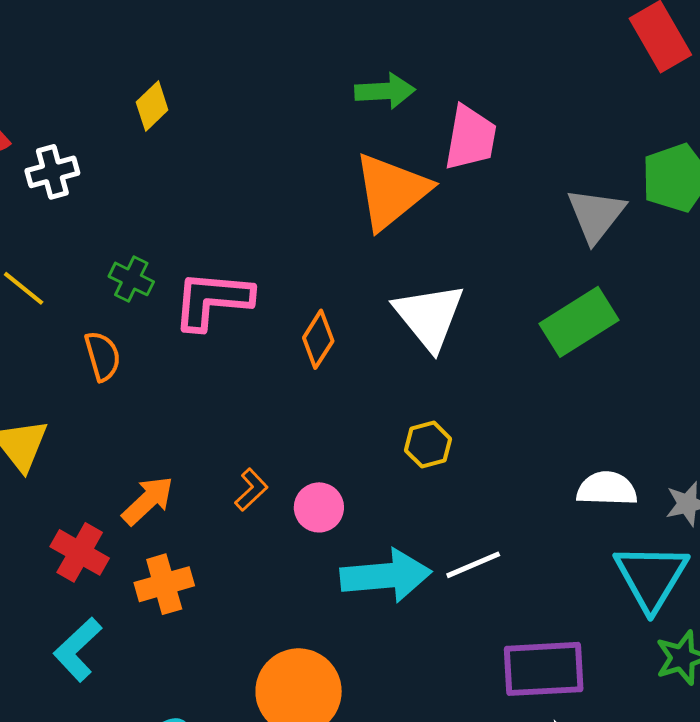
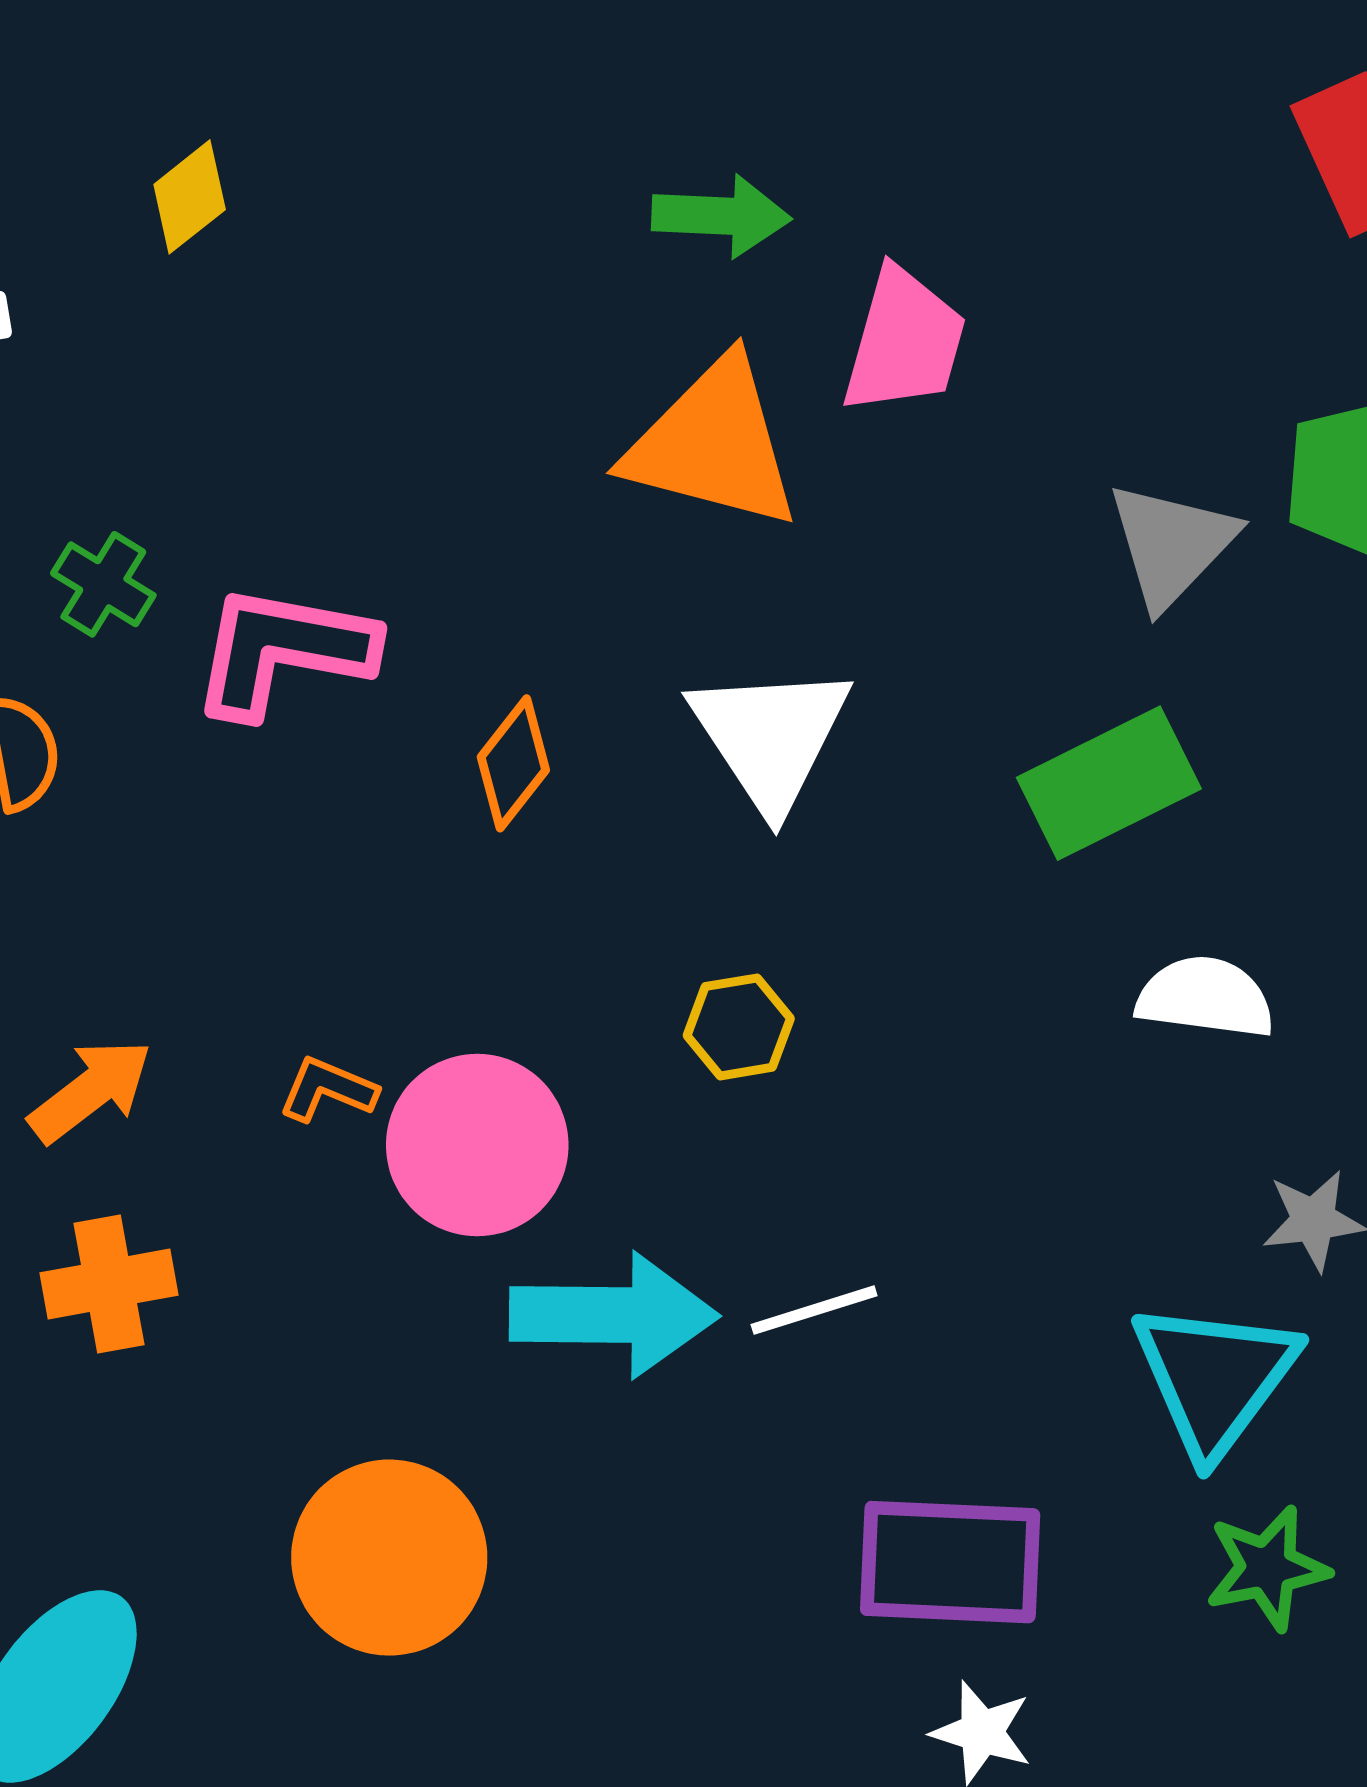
orange triangle: (391, 191) -> (713, 444), turned 48
white semicircle: (607, 489) -> (1205, 997), moved
orange L-shape: (251, 490) -> (328, 1089), turned -120
pink circle: (319, 507) -> (477, 1145), size x1.6

